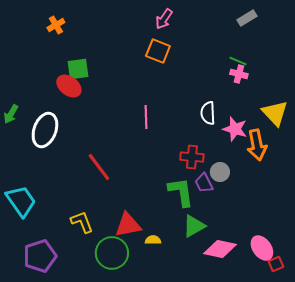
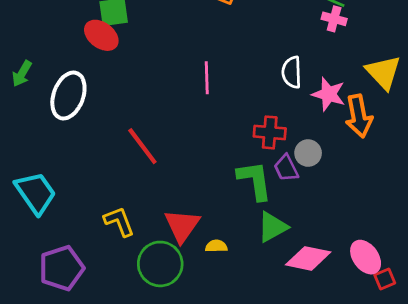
red triangle: (128, 225) -> (182, 226), turned -44

